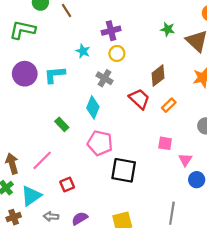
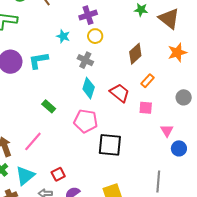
red trapezoid: (139, 99) -> (120, 93), moved
cyan diamond: (93, 107) -> (89, 88), moved
pink square: (165, 143) -> (146, 108), moved
red square: (67, 184) -> (58, 174), moved

